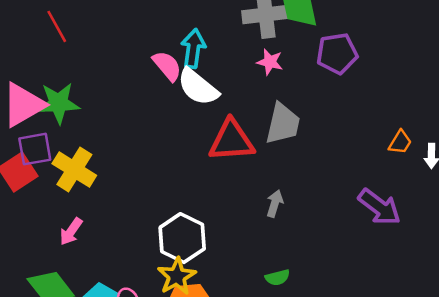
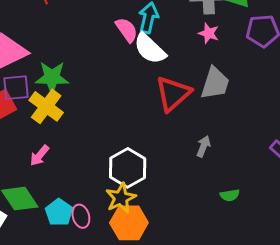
green star: (58, 103) -> (52, 77), moved
red triangle: (232, 141) -> (173, 94), turned -42
green semicircle: (277, 277) -> (230, 195), moved

